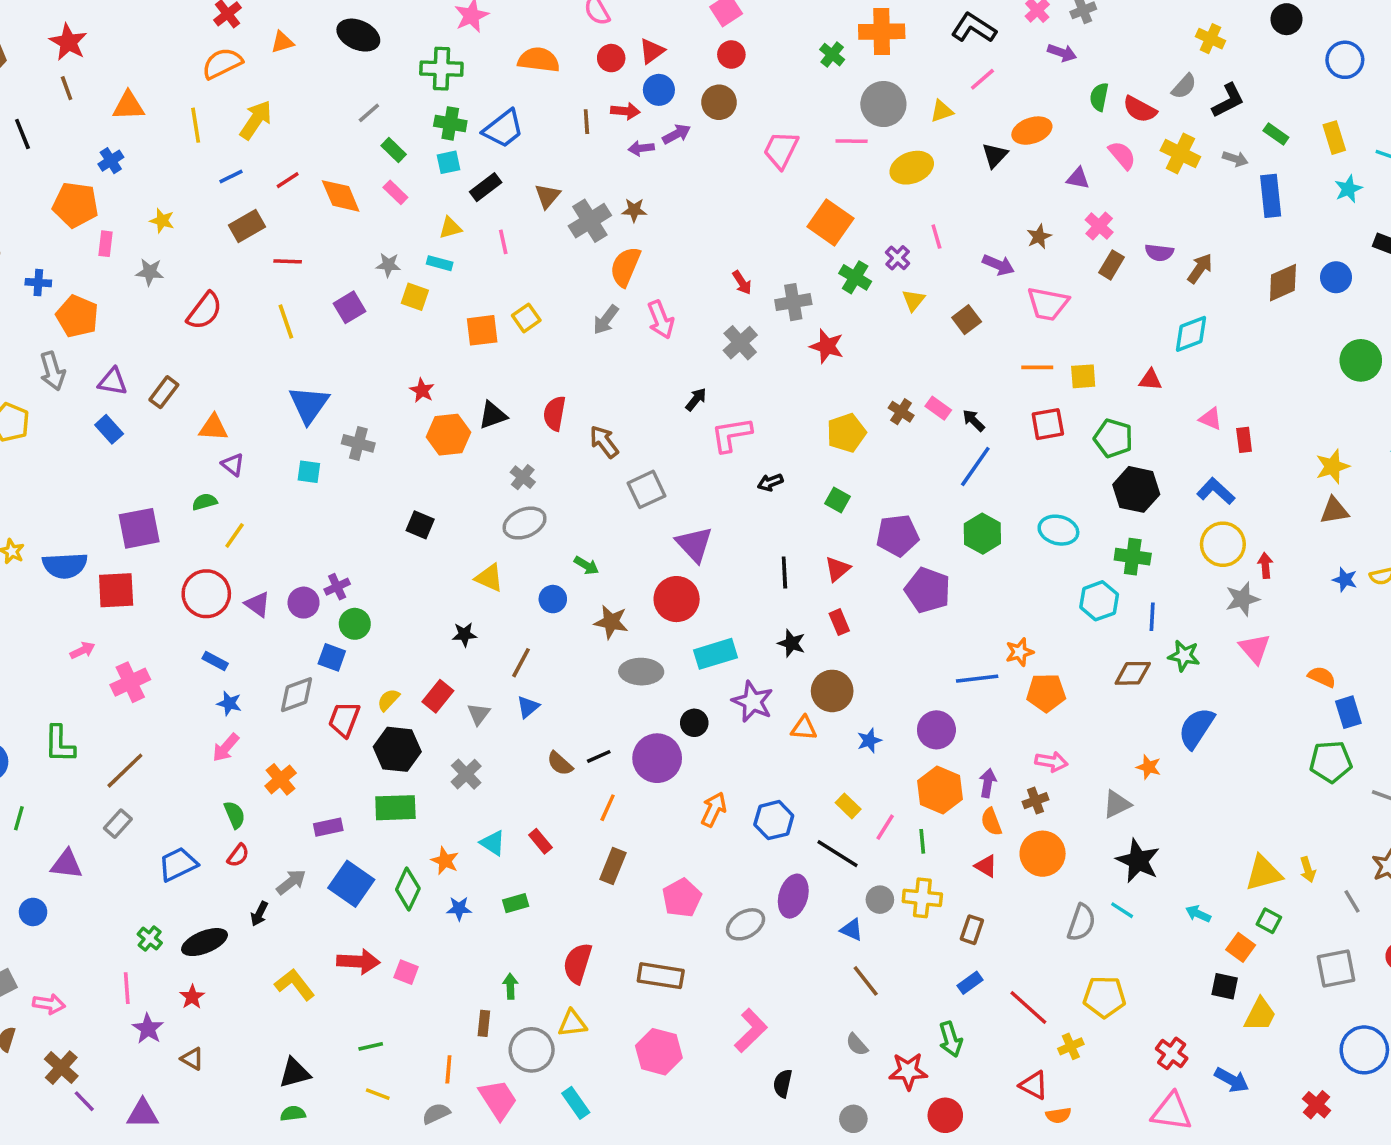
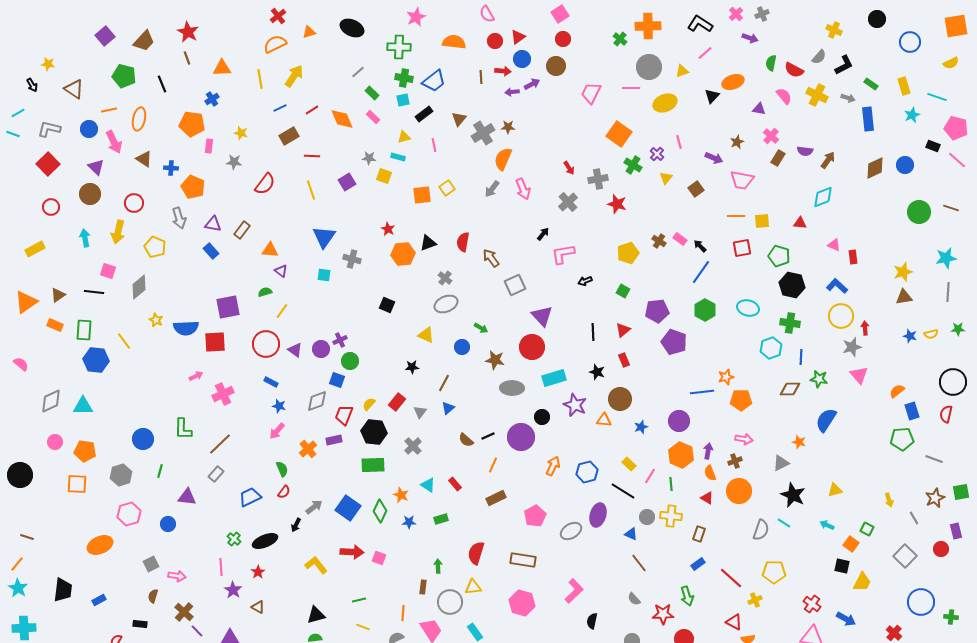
orange semicircle: (1322, 677) -> (897, 391), turned -63
purple rectangle: (328, 827) -> (334, 440), moved
brown rectangle: (613, 866) -> (496, 498), turned 42
yellow triangle: (1264, 873) -> (835, 490), moved, size x0.7
gray square: (1336, 969) -> (905, 556), turned -35

